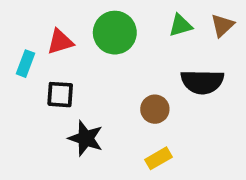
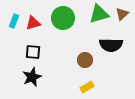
green triangle: (180, 25) -> (99, 14), size x1.5
cyan rectangle: (26, 64) -> (14, 21), moved
black star: (86, 138) -> (32, 77), moved, turned 30

